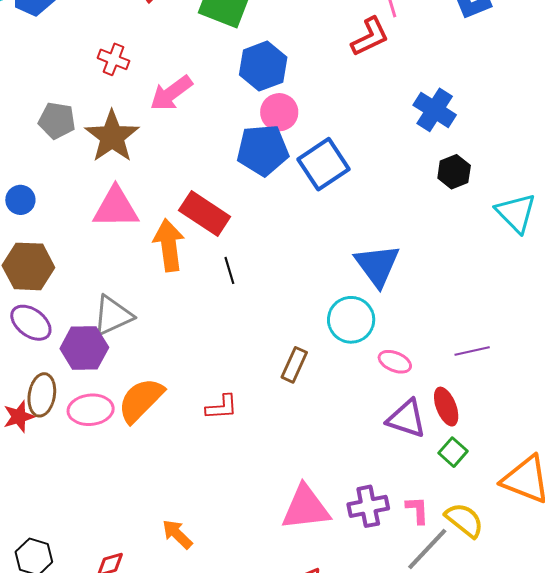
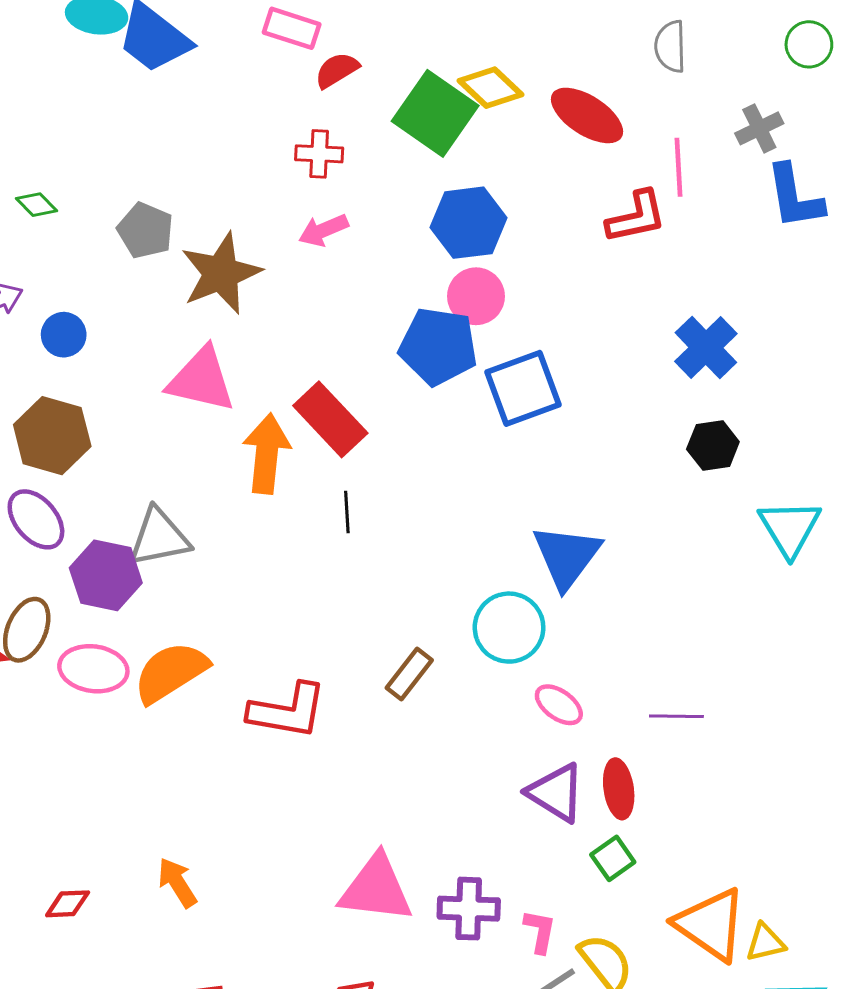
red cross: (113, 59) -> (319, 154), moved, turned -32
pink arrow: (171, 93) -> (323, 230), size x0.7
red L-shape: (222, 407) -> (288, 711), size x1.6

